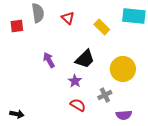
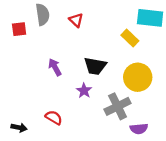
yellow rectangle: (102, 27) -> (130, 38), moved
black trapezoid: (85, 59) -> (95, 66), turned 55
gray cross: (105, 95) -> (118, 106), size x1.6
red semicircle: (78, 105) -> (54, 118), moved

